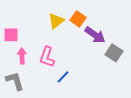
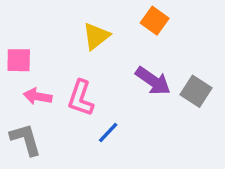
orange square: (78, 19) -> (155, 21), moved
purple arrow: (95, 35) -> (153, 81), moved
pink arrow: (22, 56) -> (38, 96), turned -77

